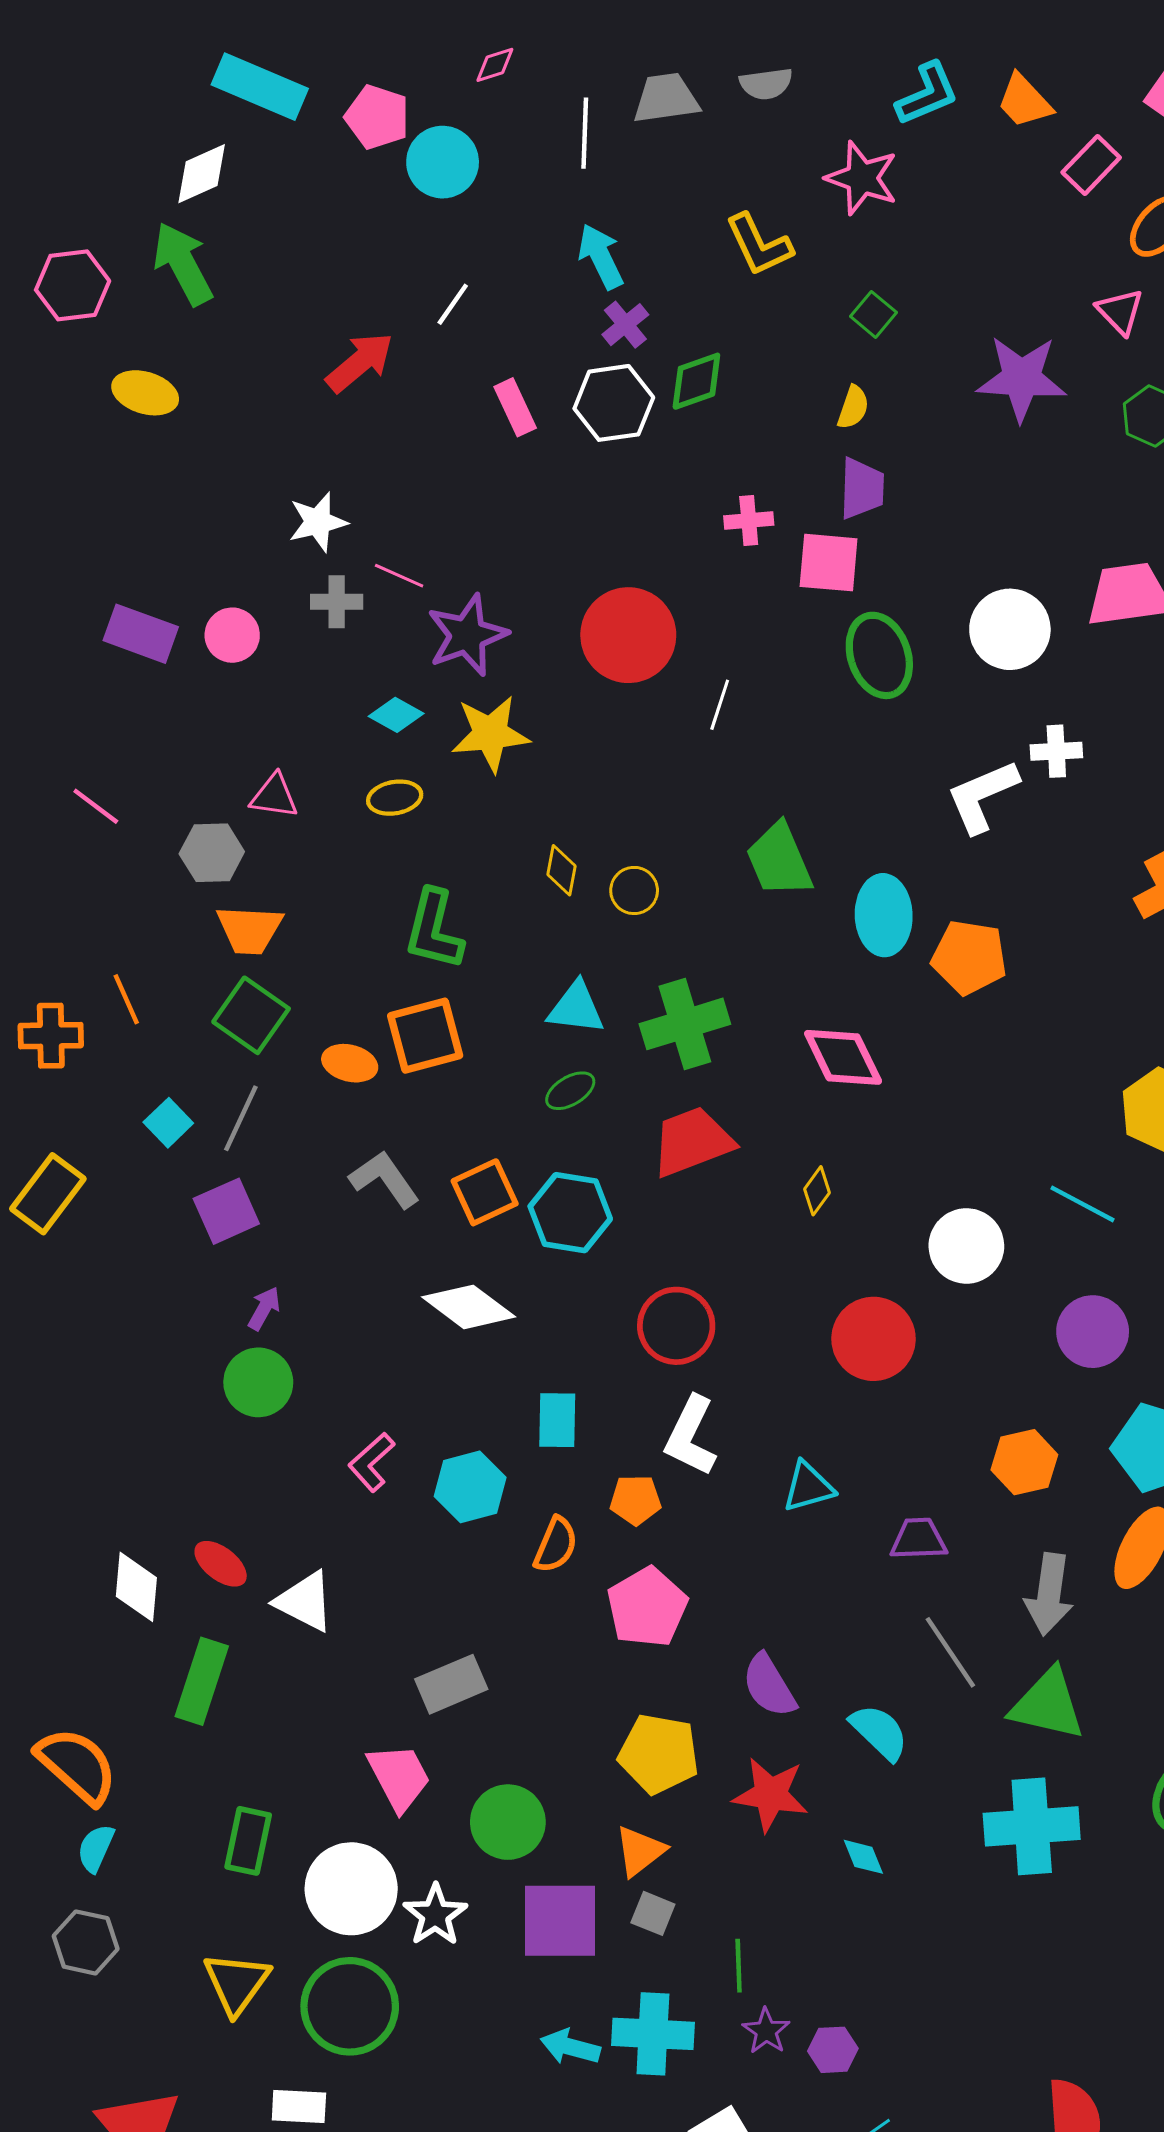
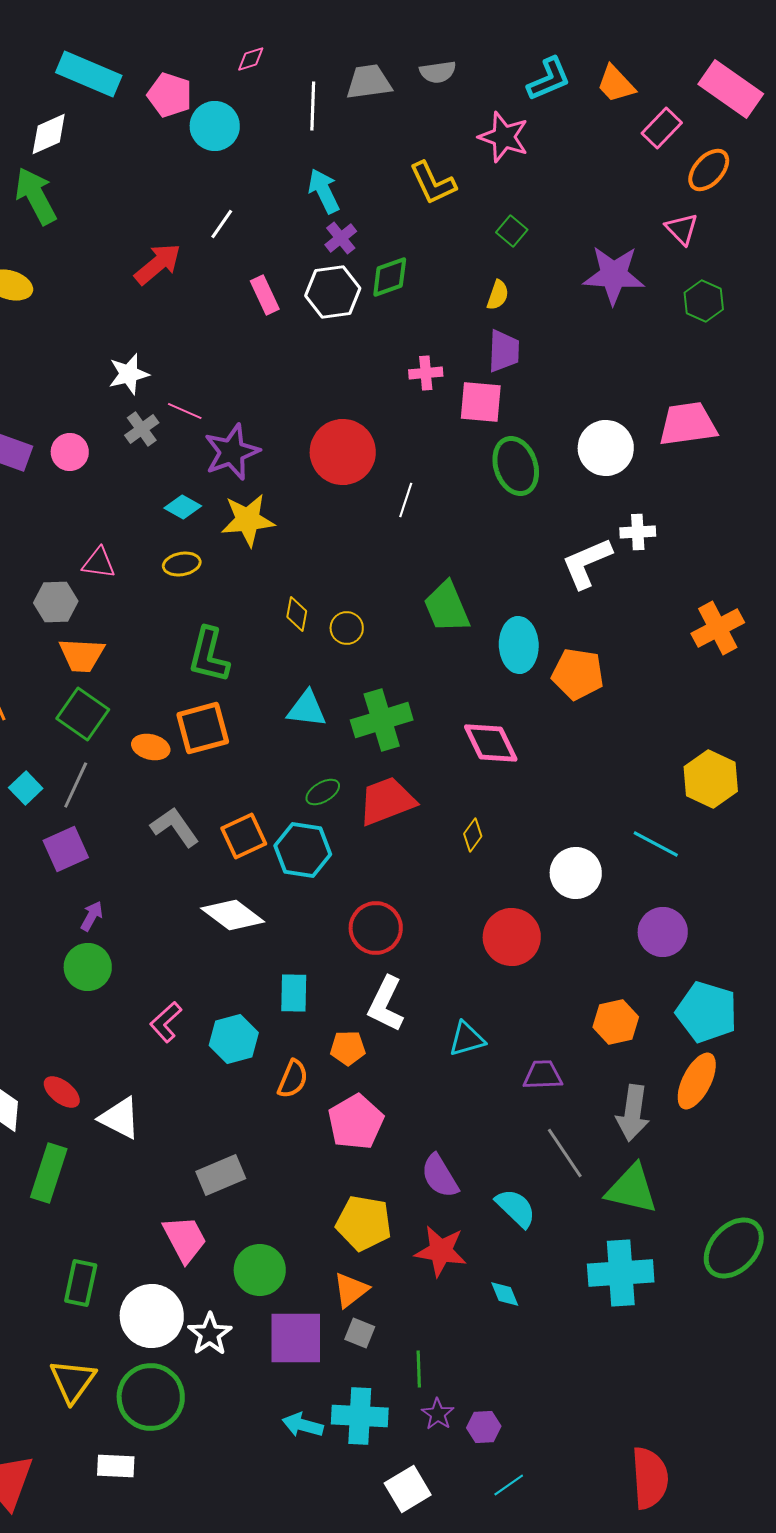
gray cross: (337, 602) -> (142, 429), turned -36
green ellipse: (570, 1091) -> (323, 792), moved

